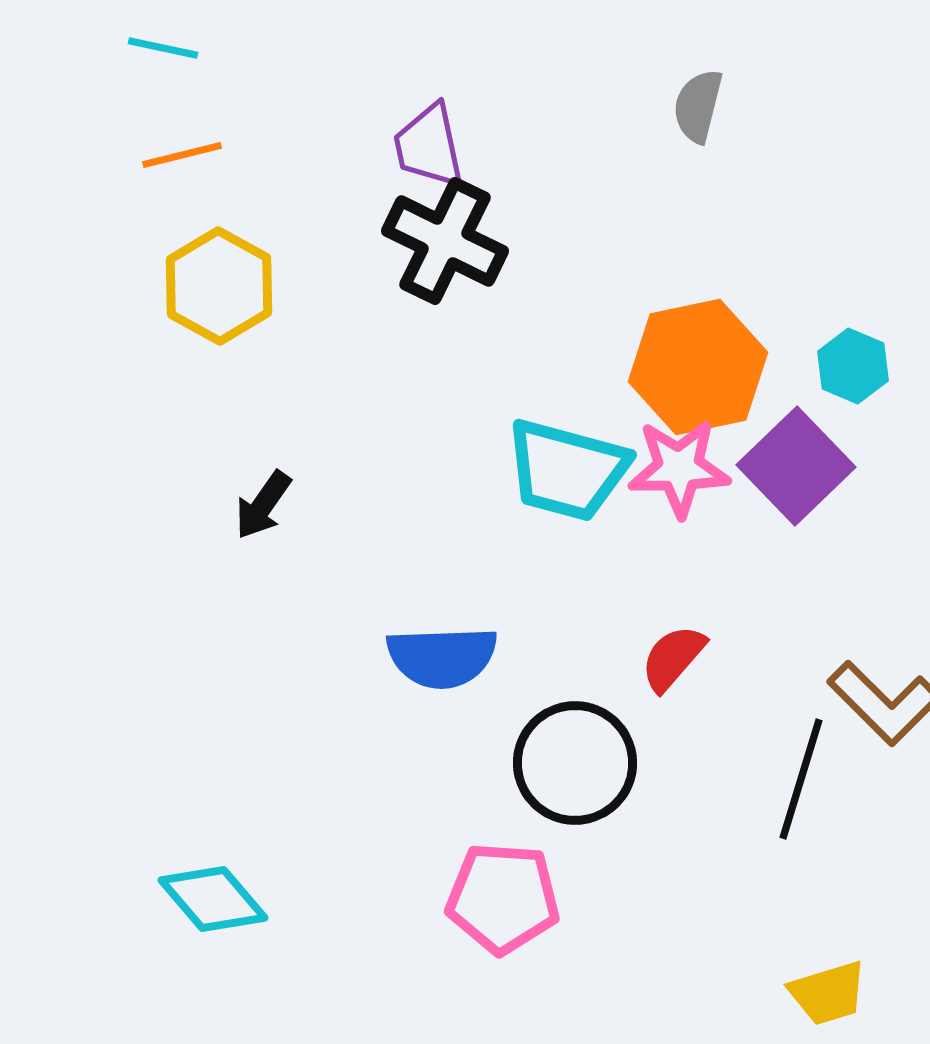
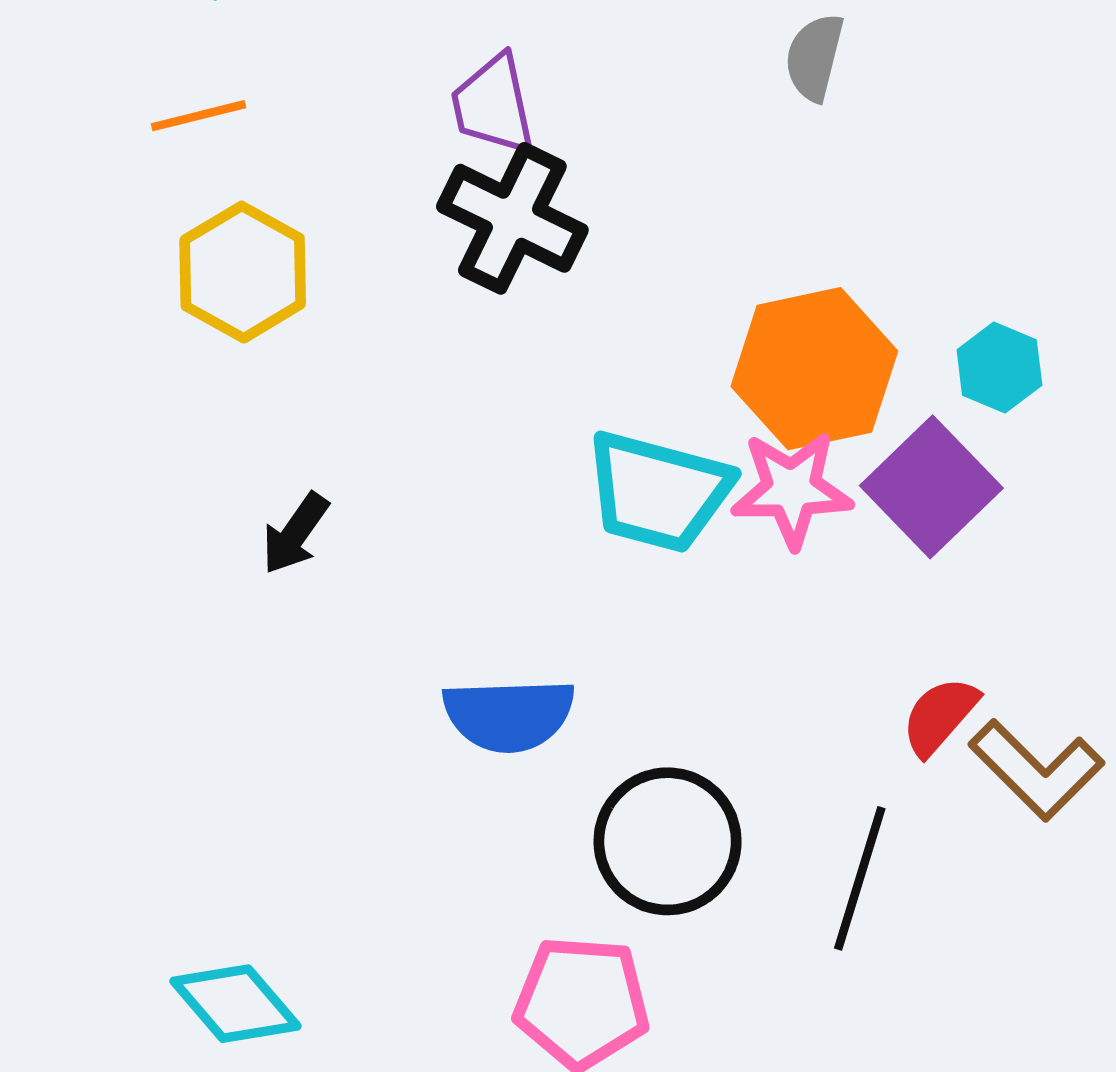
red semicircle: (673, 658) -> (940, 716), moved
black line: (801, 779) -> (860, 878), moved

